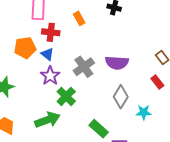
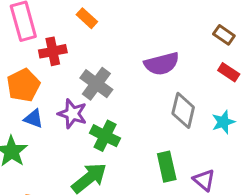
blue triangle: (47, 54) -> (34, 119), moved
gray cross: (84, 67) -> (96, 84), moved
green rectangle: (99, 129) -> (167, 167), turned 54

